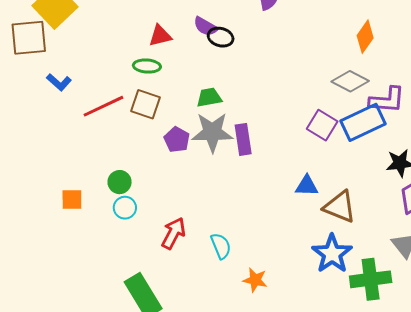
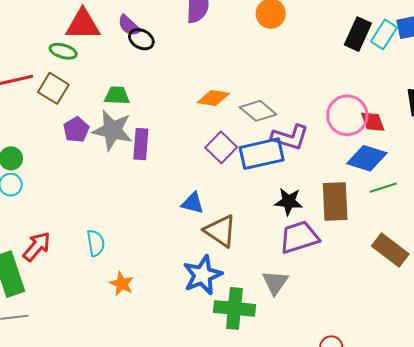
red triangle: (160, 36) -> (83, 25), size x1.5
orange diamond: (365, 37) -> (213, 98), moved, turned 52
red arrow: (173, 233) -> (37, 246), moved

